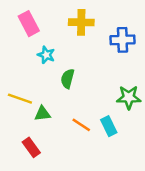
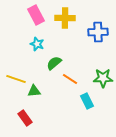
pink rectangle: (29, 24) -> (36, 15), moved
green semicircle: (67, 79) -> (54, 63), turned 35
orange line: (81, 125) -> (70, 79), moved

